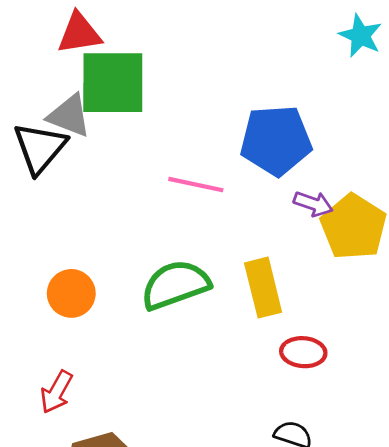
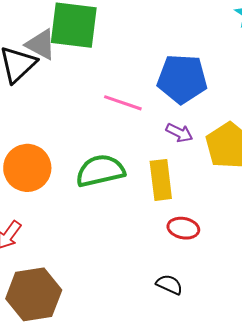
purple arrow: (313, 204) -> (179, 133), moved
orange circle: (71, 293) -> (27, 168), size x1.4

